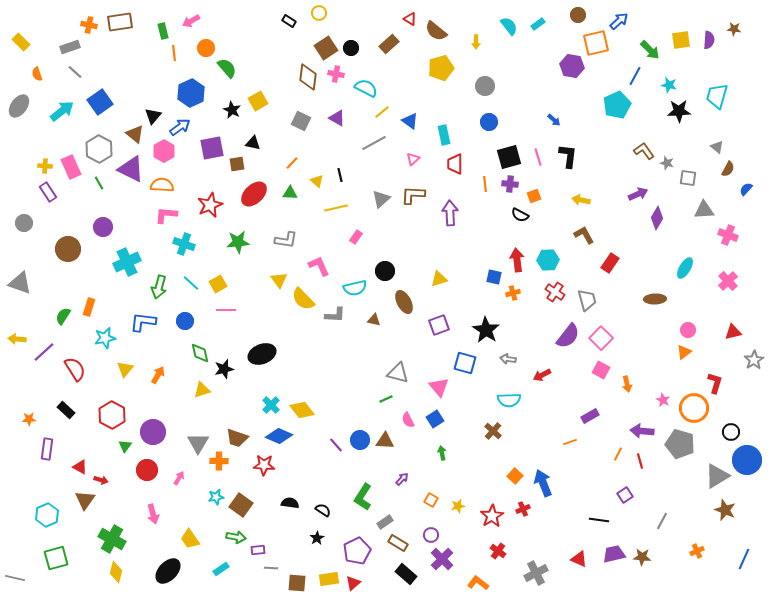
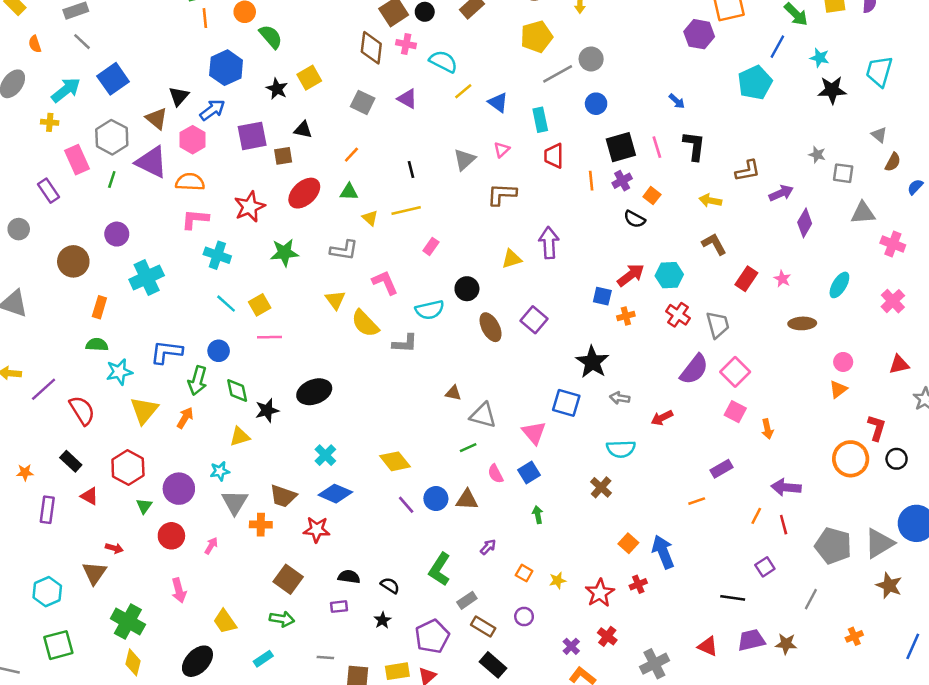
gray line: (374, 143) -> (558, 74), moved
brown L-shape: (644, 151) -> (748, 171), moved, turned 115
yellow cross: (45, 166) -> (50, 122), moved
yellow triangle: (317, 181) -> (370, 218), moved
green line: (99, 183) -> (112, 179), turned 48
purple cross: (510, 184) -> (622, 181), turned -35
orange square: (534, 196) -> (652, 196), turned -32
gray triangle: (381, 199) -> (464, 160), moved
purple arrow: (450, 213) -> (549, 243), moved
red arrow: (517, 260) -> (631, 275), turned 60
yellow triangle: (439, 279) -> (512, 259), moved
green arrow: (159, 287) -> (197, 381), moved
orange rectangle: (89, 307) -> (99, 307), moved
green semicircle: (63, 316) -> (97, 345), moved, turned 60
brown triangle: (374, 320) -> (453, 393), moved
purple square: (439, 325) -> (534, 320), moved, turned -30
yellow triangle: (125, 369) -> (144, 410), size x1.4
pink star: (663, 400) -> (782, 279), moved
yellow diamond: (302, 410) -> (395, 461), moved
black circle: (731, 432) -> (897, 459), moved
gray pentagon: (680, 444) -> (833, 546), moved
red triangle: (80, 467) -> (89, 496), moved
cyan star: (216, 497) -> (220, 471), moved
purple rectangle: (258, 550) -> (339, 607), moved
purple cross: (442, 559) -> (571, 646), moved, size x0.6

